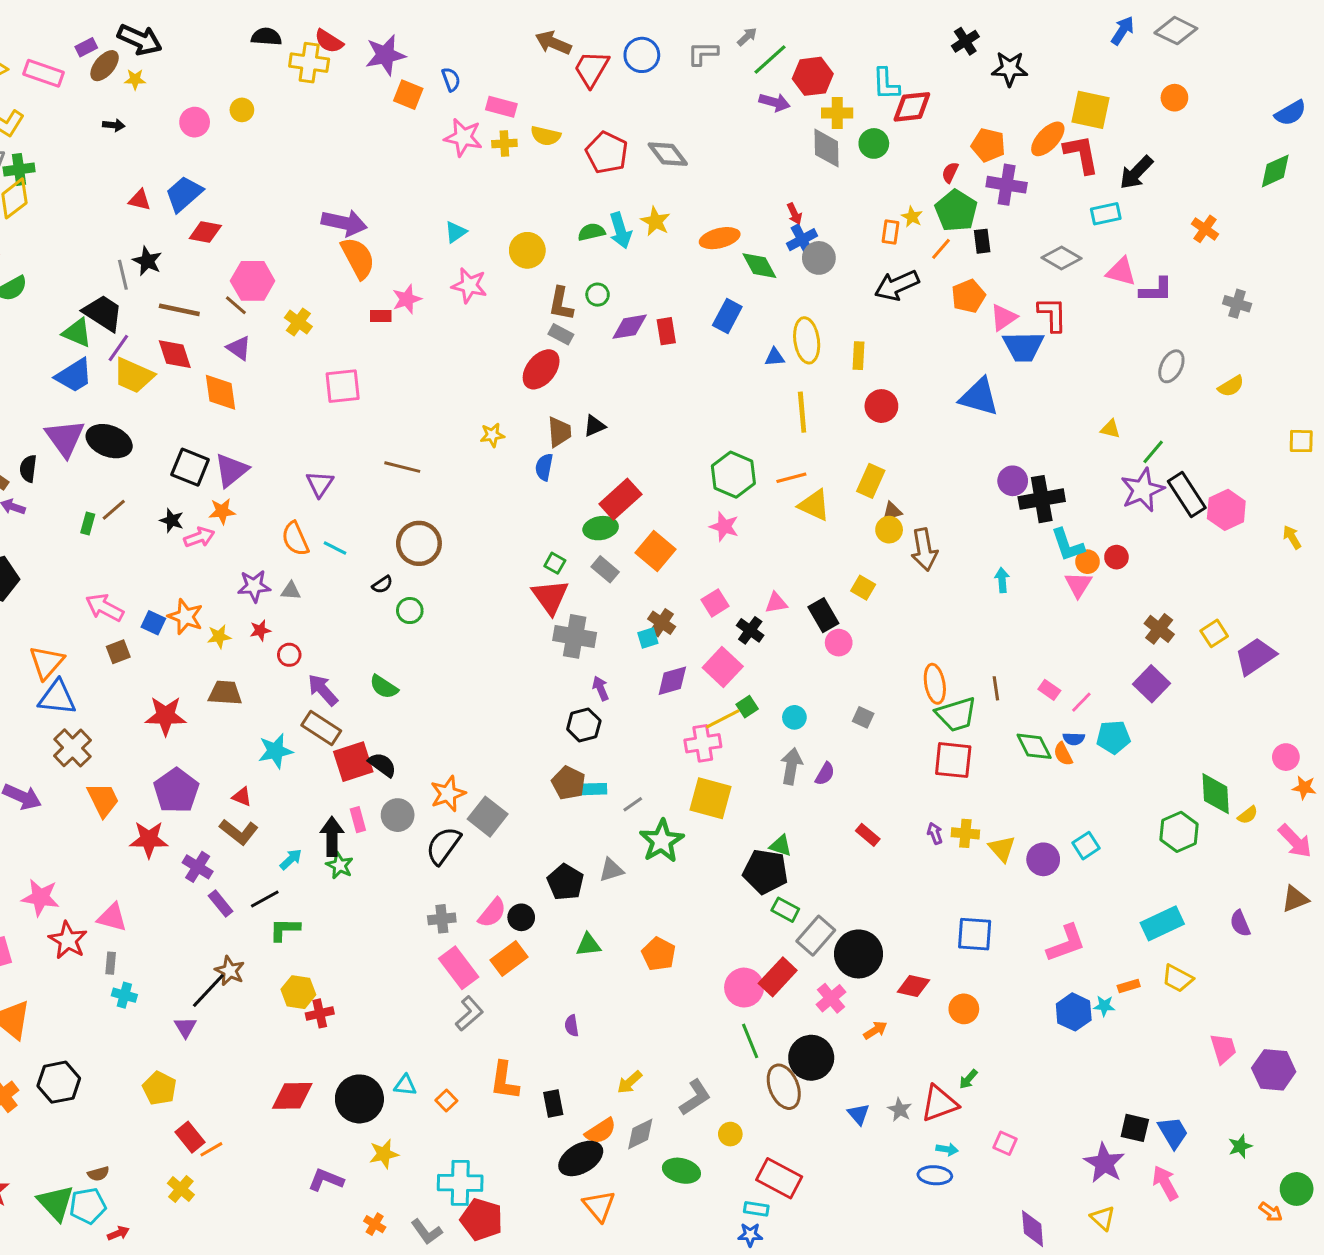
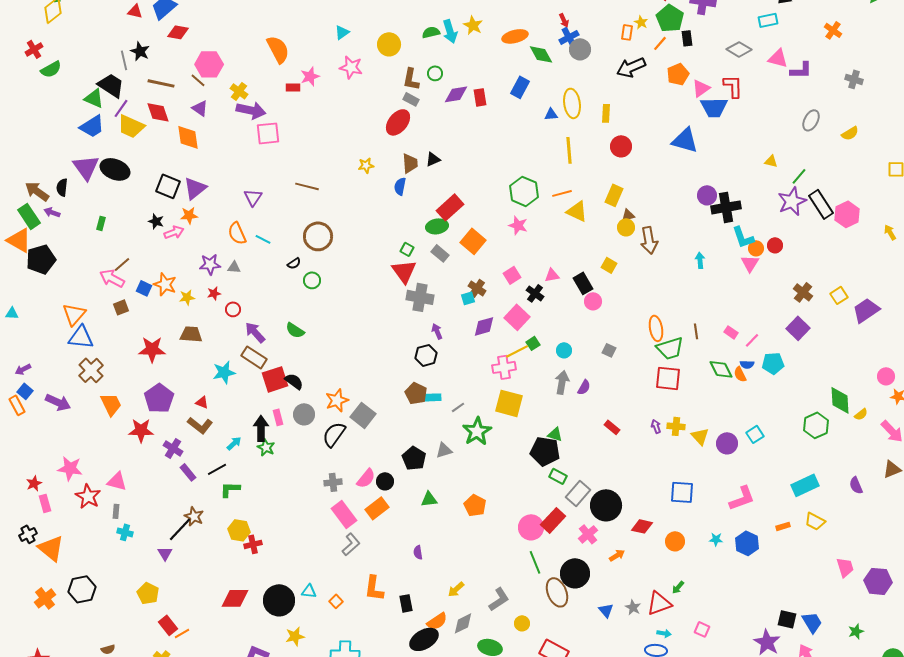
purple arrow: (344, 223) -> (251, 110), moved
brown line: (114, 510) -> (122, 264), moved
cyan star: (1104, 1006) -> (716, 539), moved

